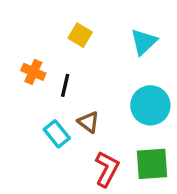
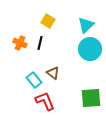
black line: (65, 85) -> (40, 43), moved
cyan circle: (150, 105) -> (90, 49), moved
red L-shape: (107, 169) -> (45, 101), moved, turned -50

